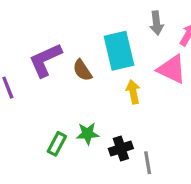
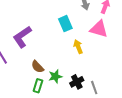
cyan rectangle: (119, 51) -> (65, 24), size x0.7
brown semicircle: (82, 70) -> (38, 67), moved

